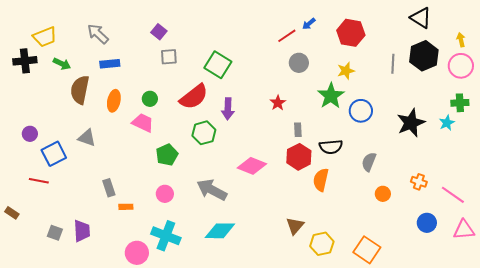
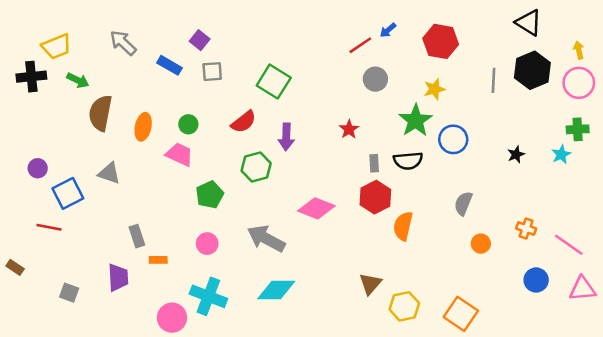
blue rectangle: (110, 64) -> (169, 65), moved, turned 36
red semicircle: (194, 97) -> (244, 122), size x0.7
black star: (411, 123) -> (516, 154), size x0.5
black semicircle: (331, 147) -> (408, 161), moved
purple trapezoid: (82, 231) -> (118, 277), moved

